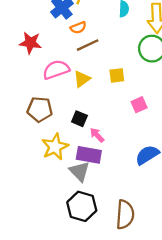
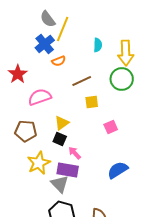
red star: (30, 43) -> (18, 74), turned 30
brown line: (88, 45) -> (82, 81), moved
yellow triangle: (82, 79) -> (62, 123), moved

